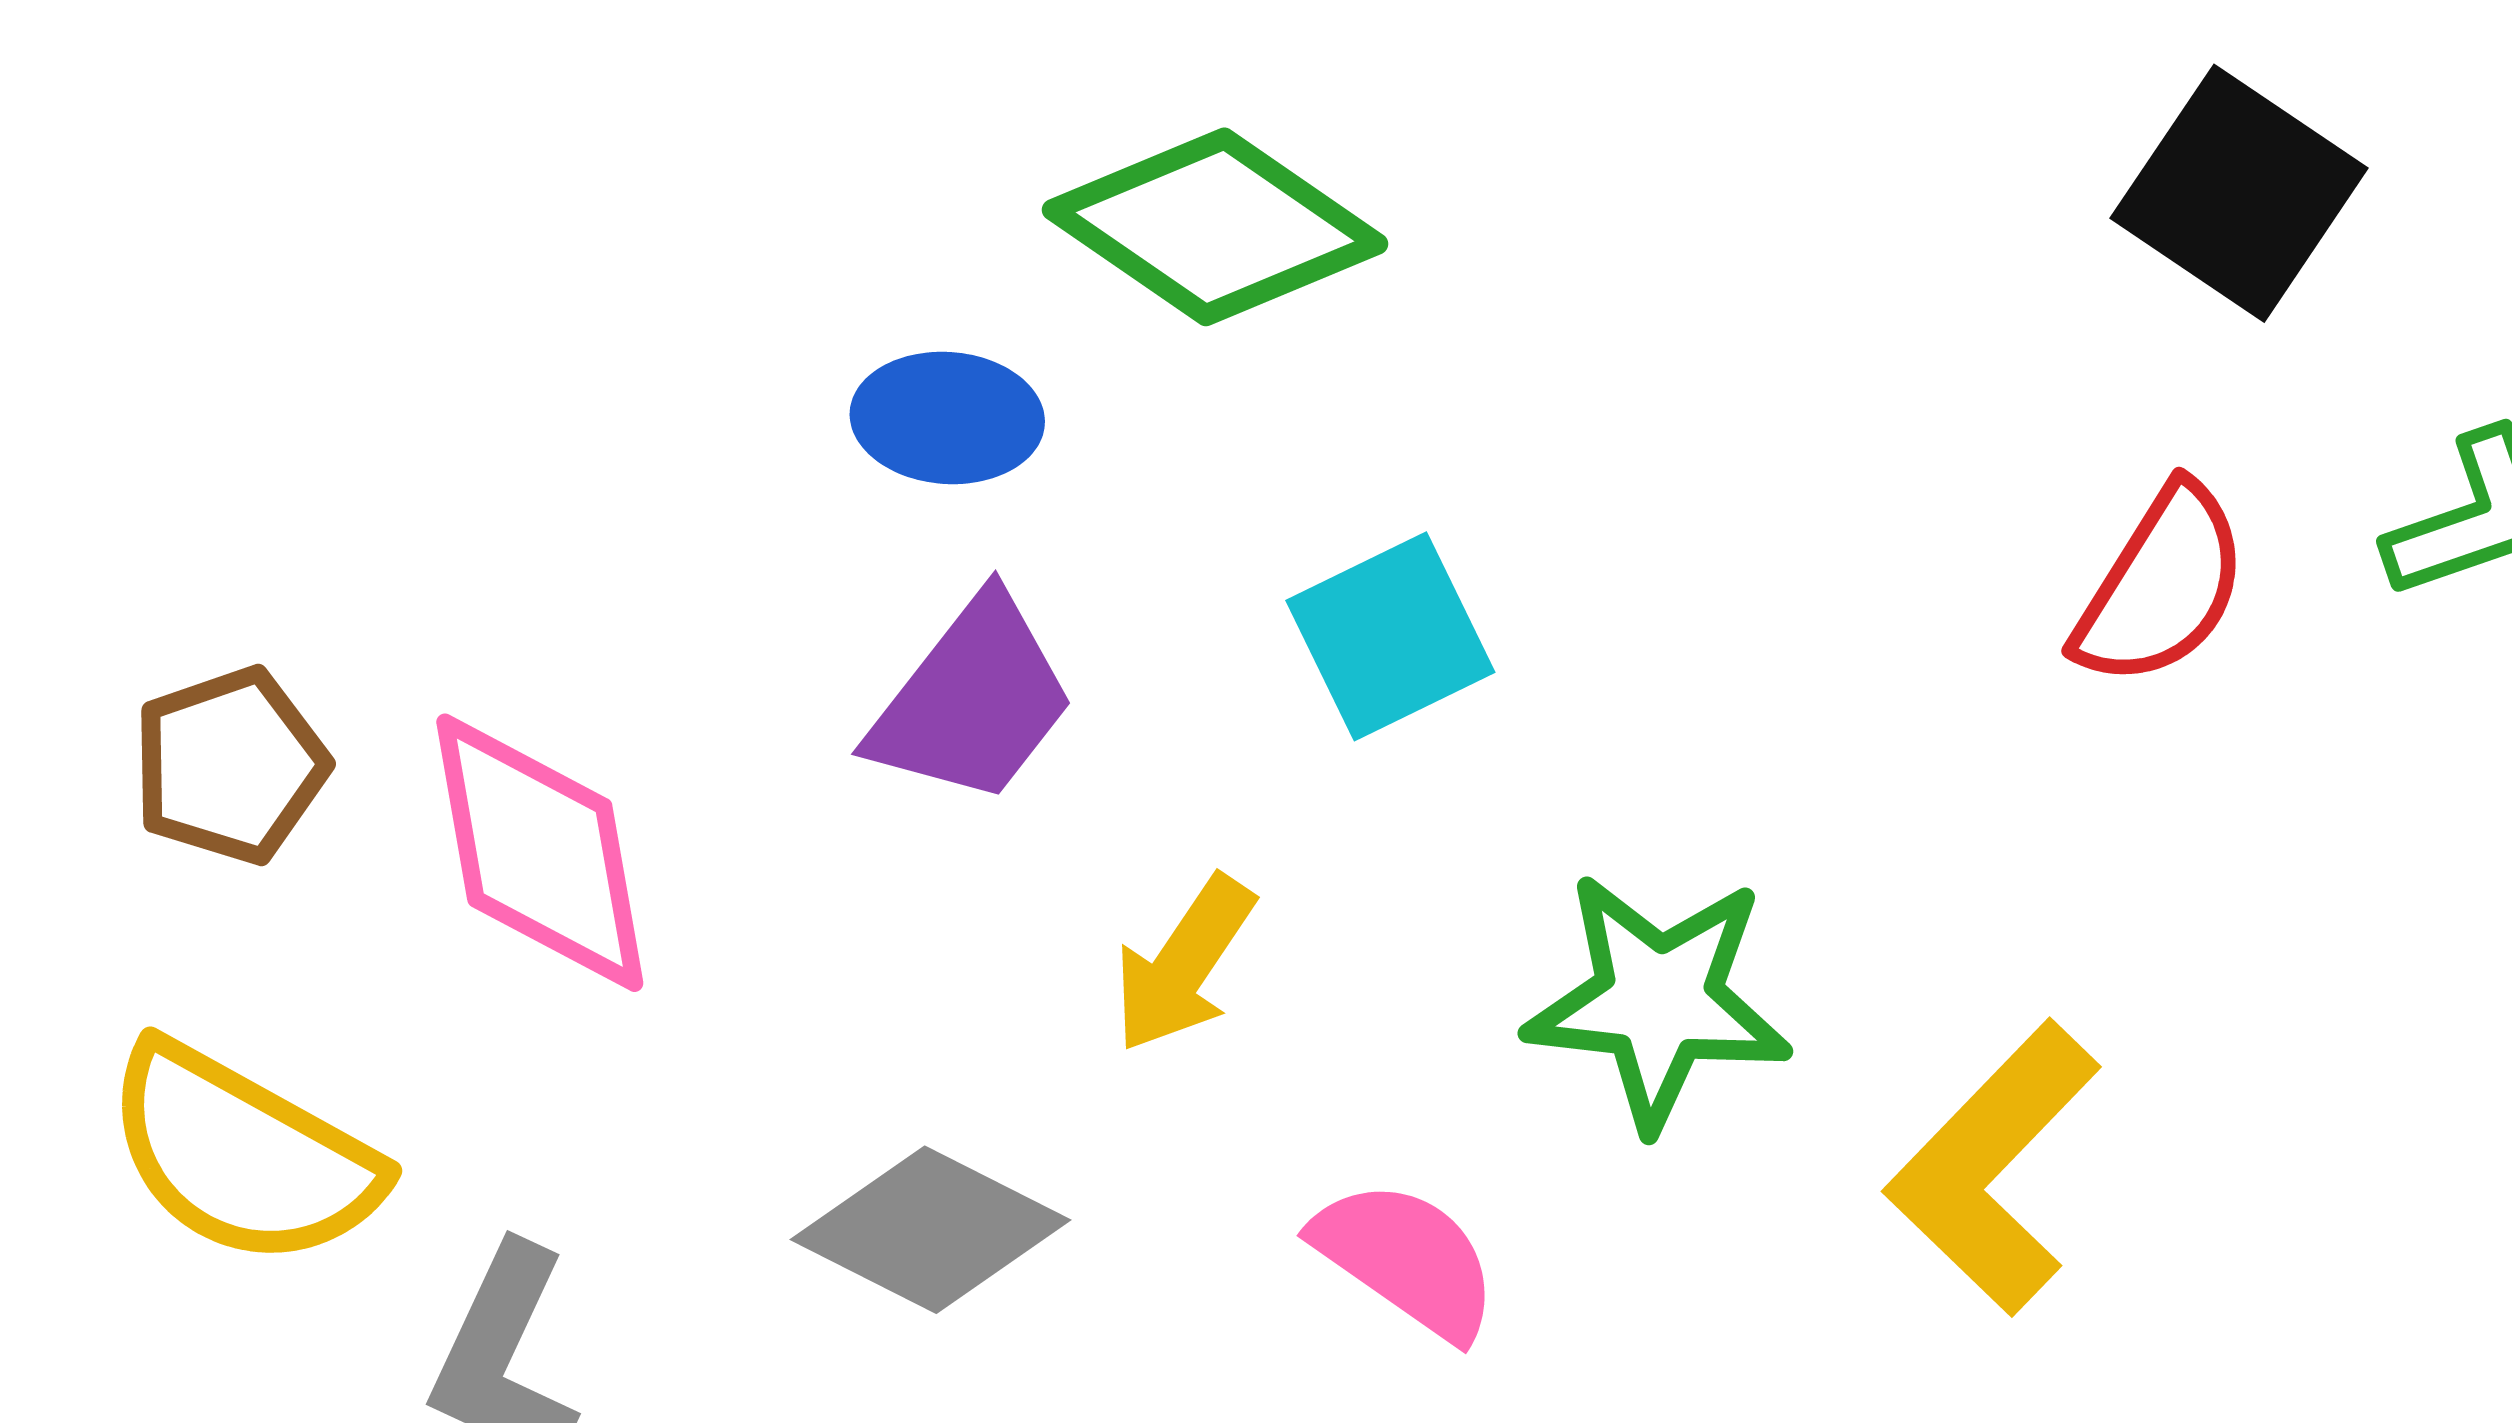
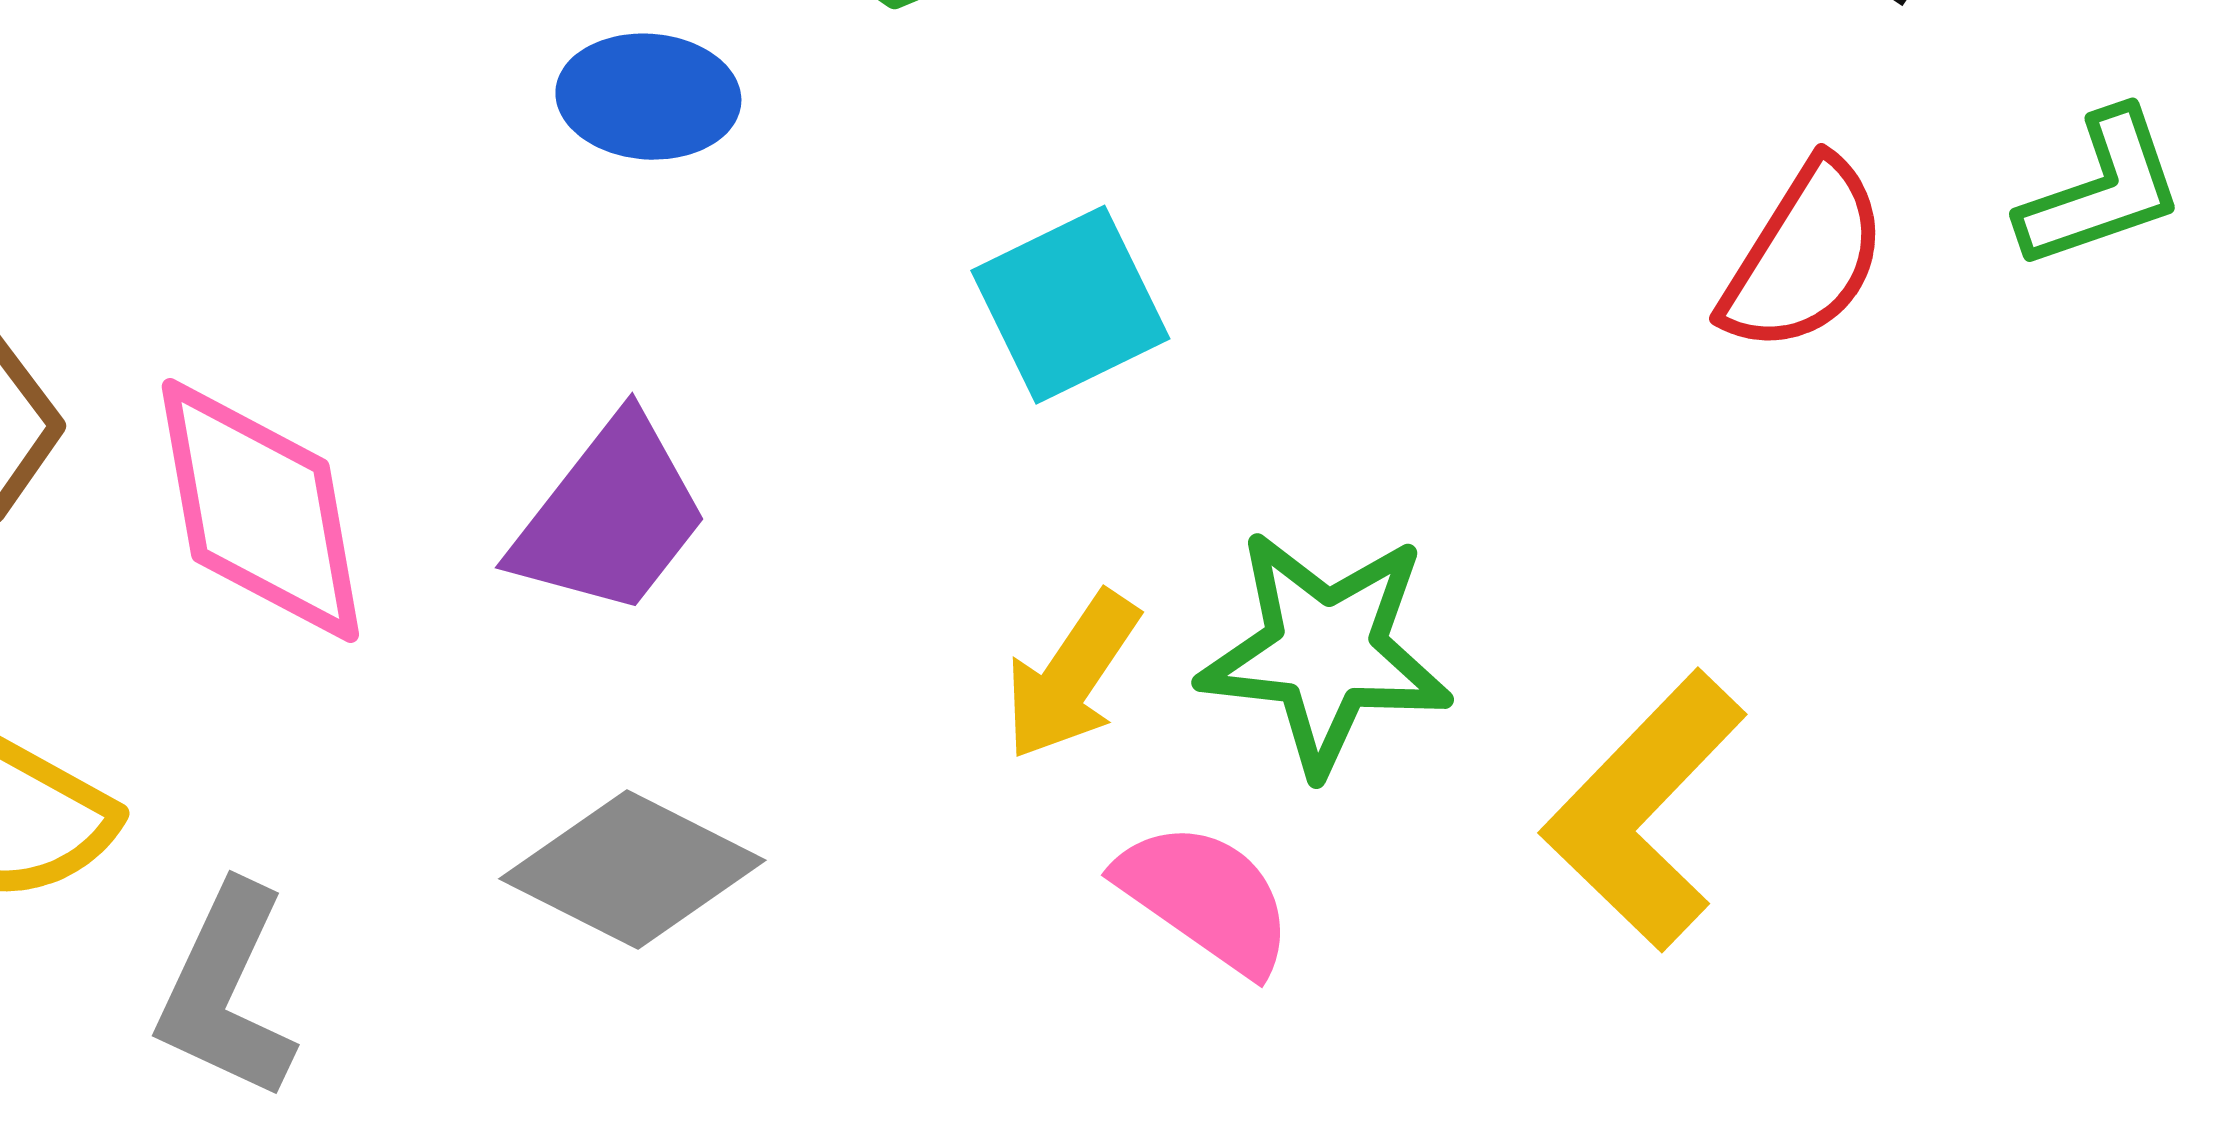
purple trapezoid: (972, 700) -> (610, 517), moved
yellow arrow: (1184, 964) -> (1071, 676), moved
pink semicircle: (1406, 1259) -> (1205, 898), moved

